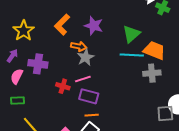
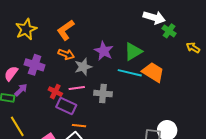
purple star: (94, 26) -> (104, 51), moved
orange arrow: (79, 46) -> (66, 54), moved
purple arrow: (12, 56) -> (21, 90), moved
gray cross: (152, 73) -> (103, 94), moved
purple rectangle: (89, 96) -> (66, 106), moved

